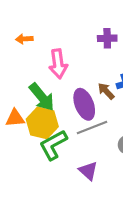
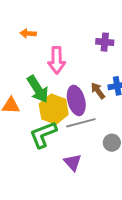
yellow hexagon: (42, 123) -> (54, 109), moved

